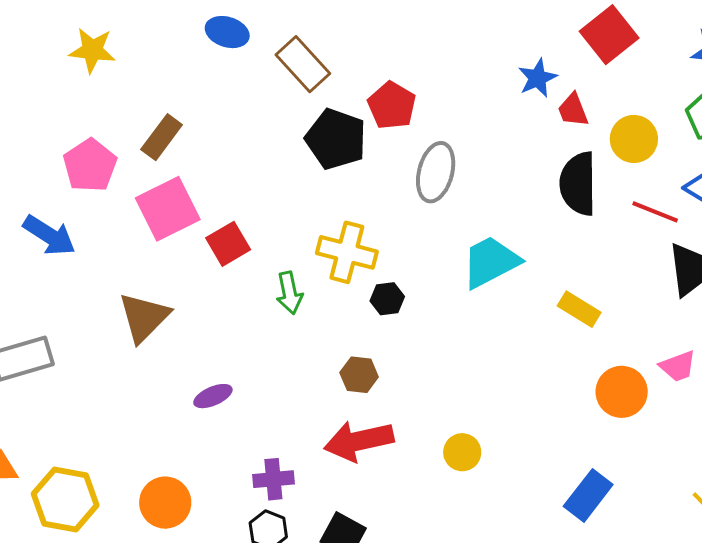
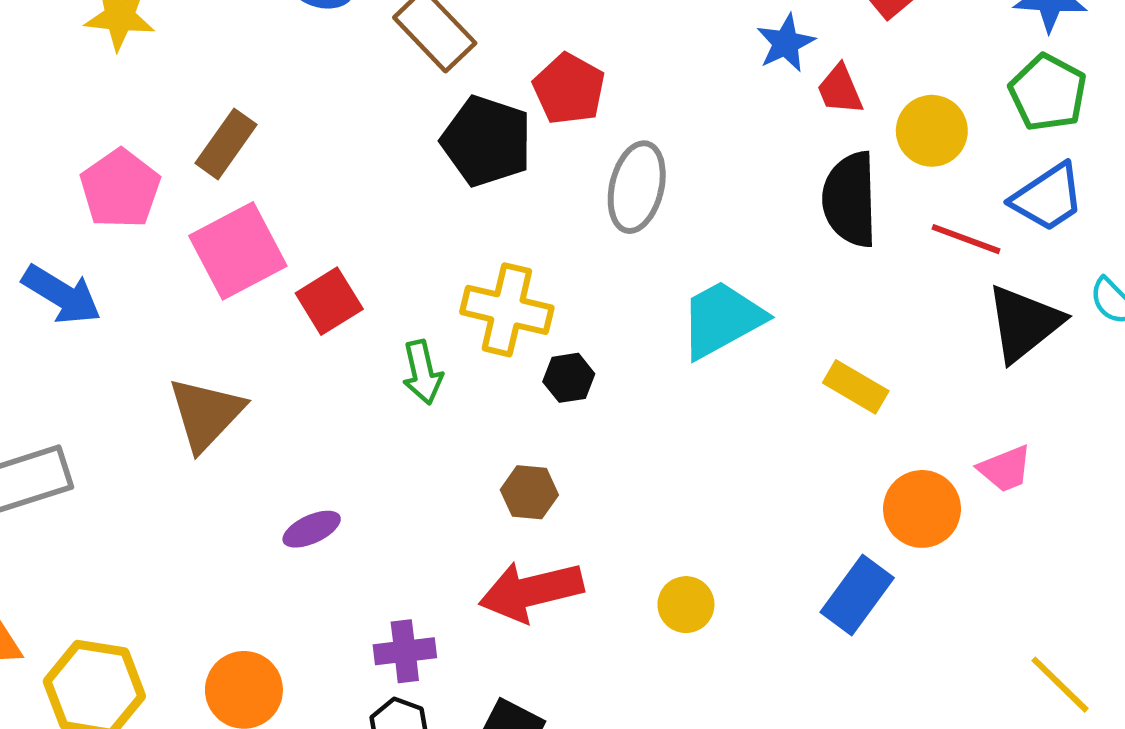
blue rectangle: (588, 495) -> (857, 595), moved

